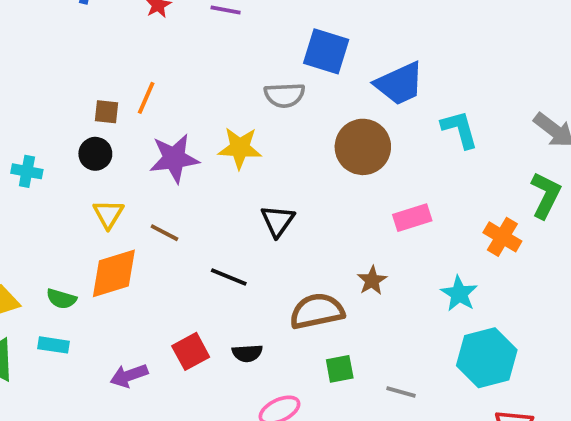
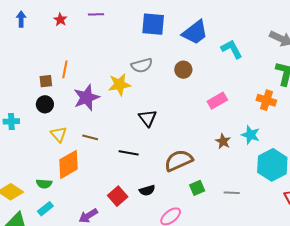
gray semicircle: (284, 95) -> (142, 65), moved
brown circle: (363, 147) -> (183, 70), size x0.6
brown star: (372, 280) -> (223, 141), moved
cyan rectangle: (54, 345) -> (45, 209), turned -35

